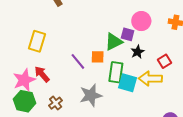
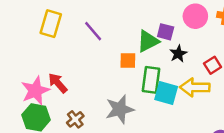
pink circle: (141, 21) -> (195, 16), moved
yellow rectangle: (37, 41) -> (51, 24), moved
purple line: (78, 61) -> (93, 31), moved

